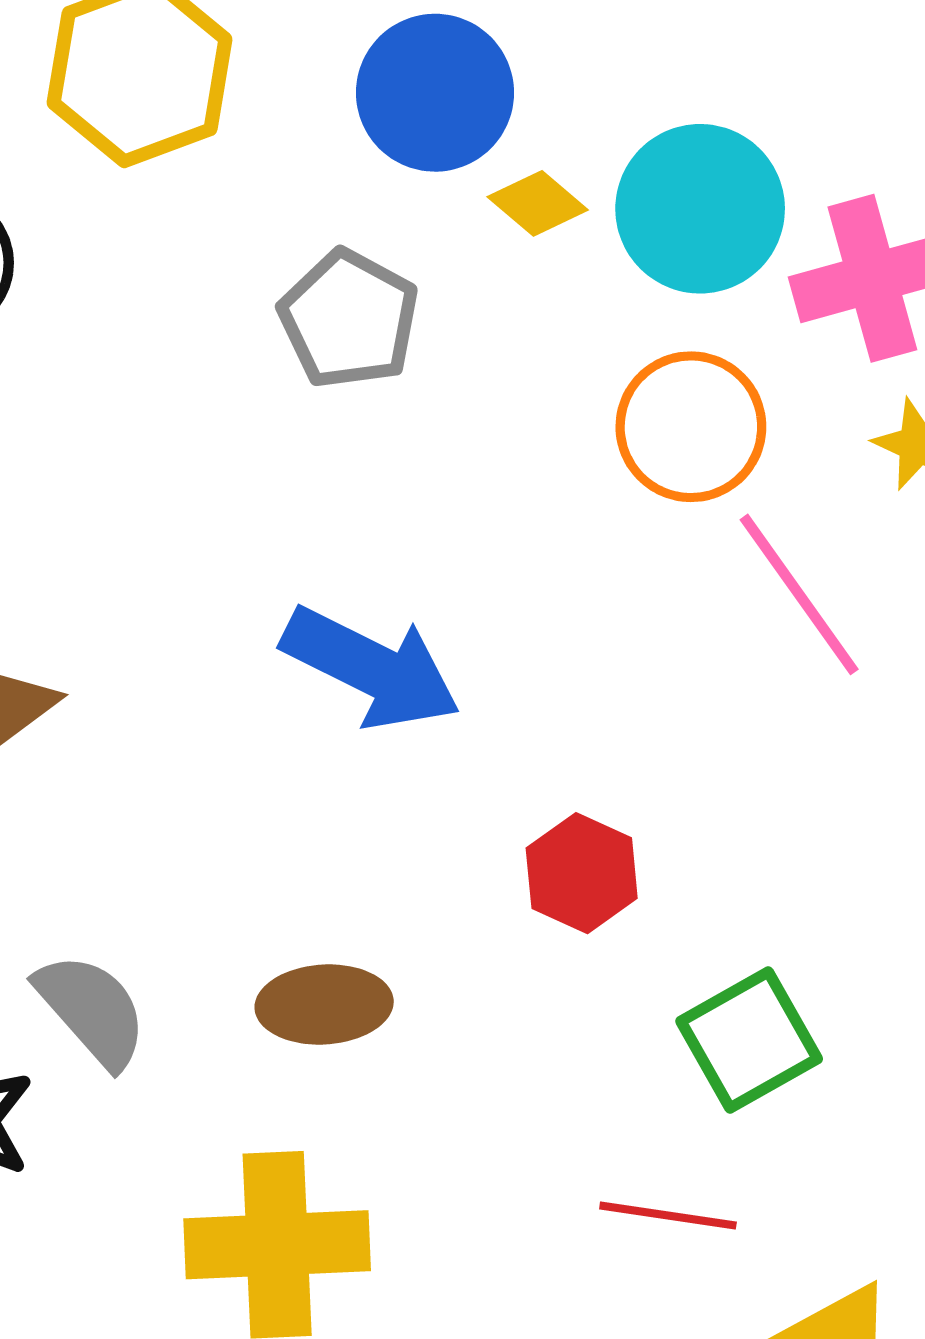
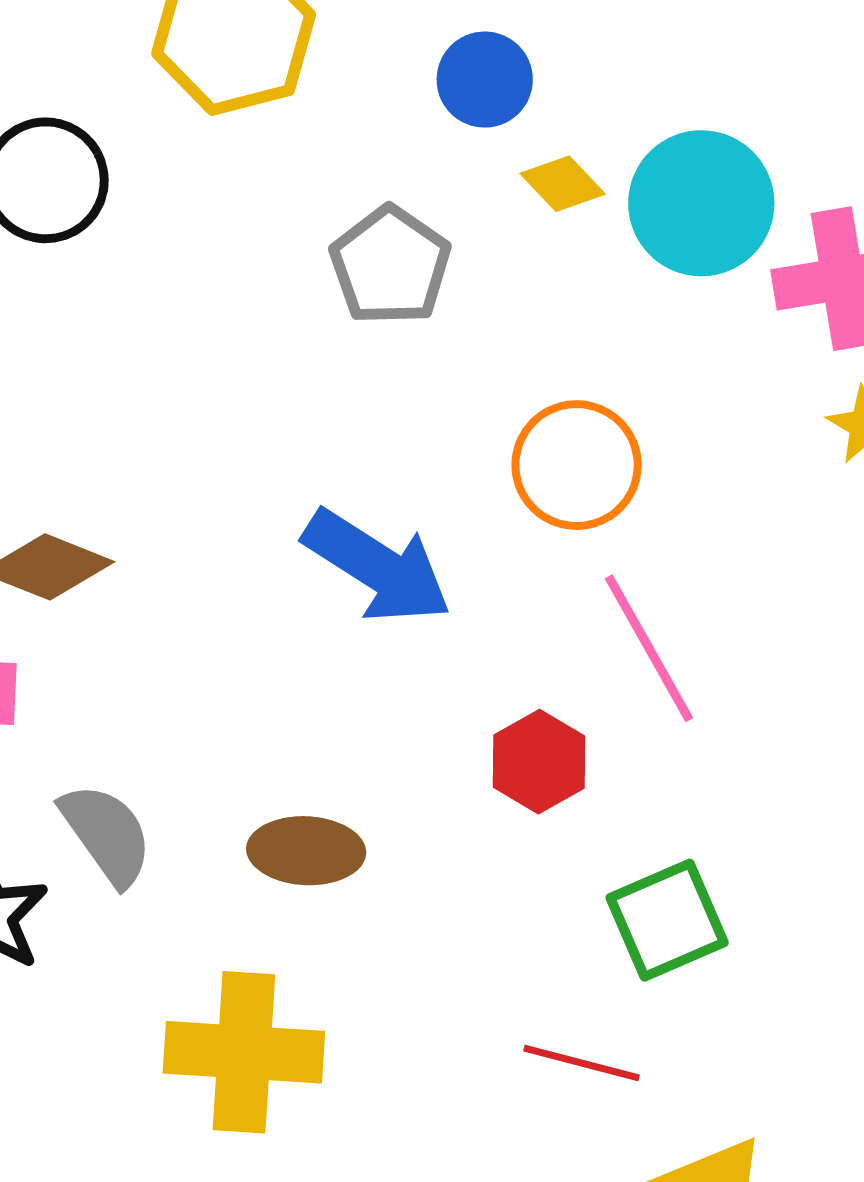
blue circle: (435, 93) -> (485, 80), size x0.7
orange circle: (691, 427) -> (577, 465), moved
pink line: (799, 594) -> (649, 648), moved

